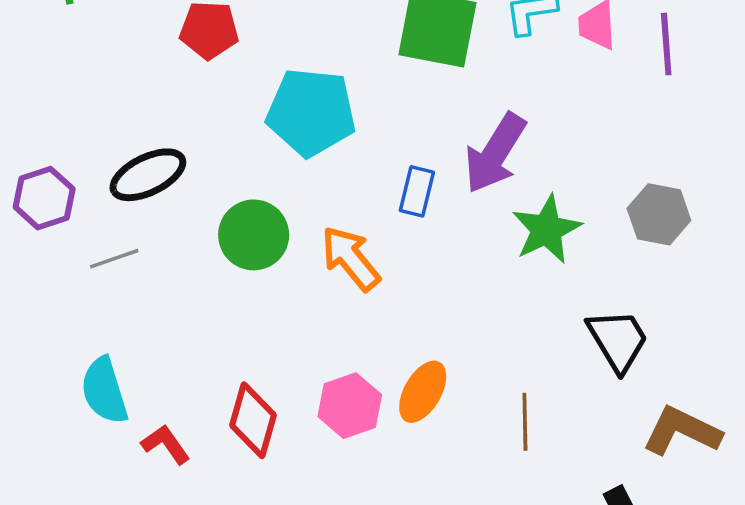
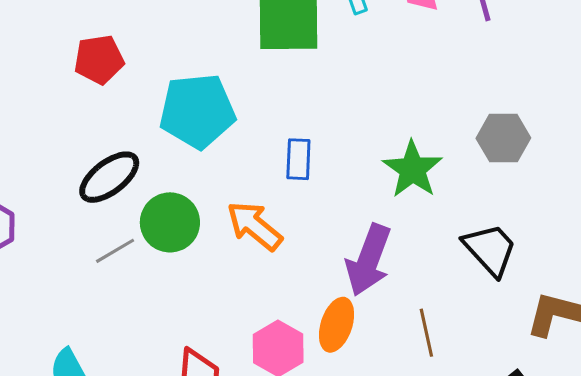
purple arrow: (495, 153) -> (369, 260), moved
black ellipse: (148, 175) -> (109, 177), moved
gray line: (114, 259) -> (115, 251), moved

